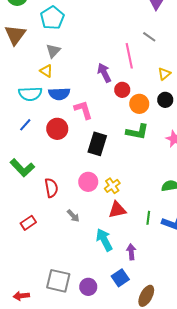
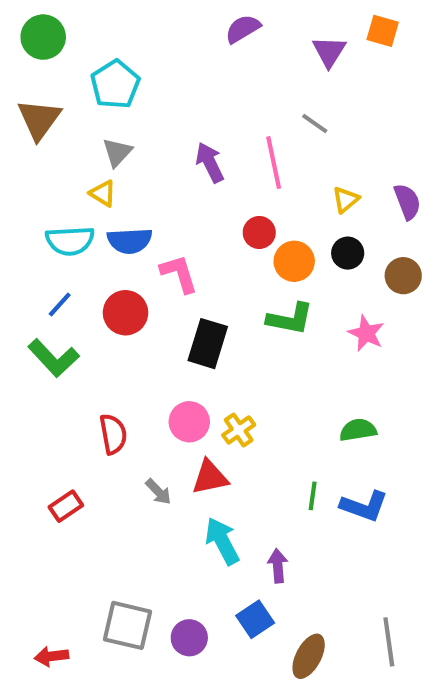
purple arrow: (104, 73) -> (210, 163), moved
green L-shape: (22, 168) -> (53, 358), moved
red triangle: (117, 210) -> (210, 477), moved

